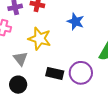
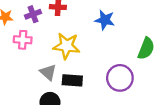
black rectangle: (55, 73) -> (72, 80), moved

